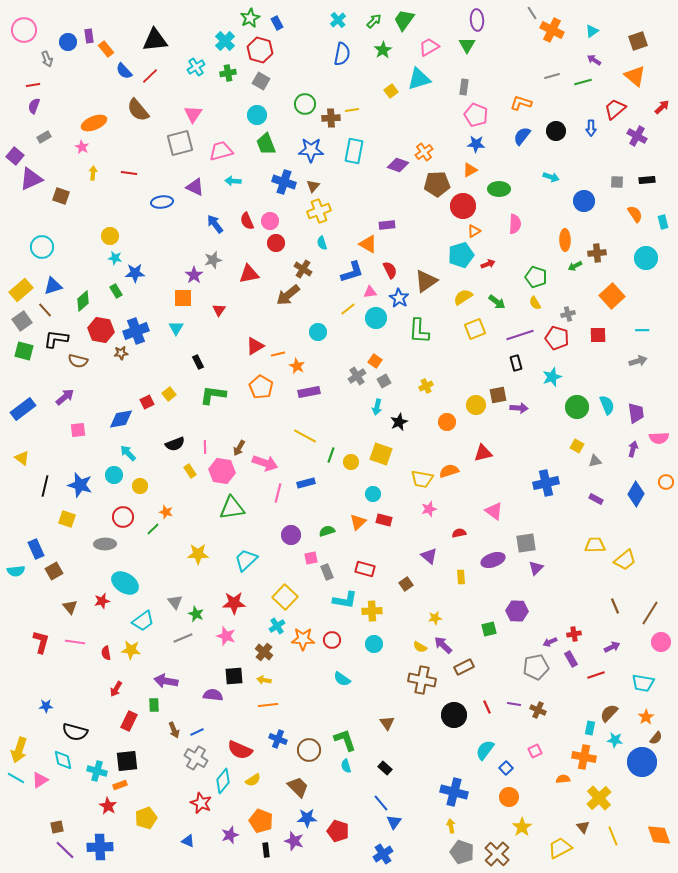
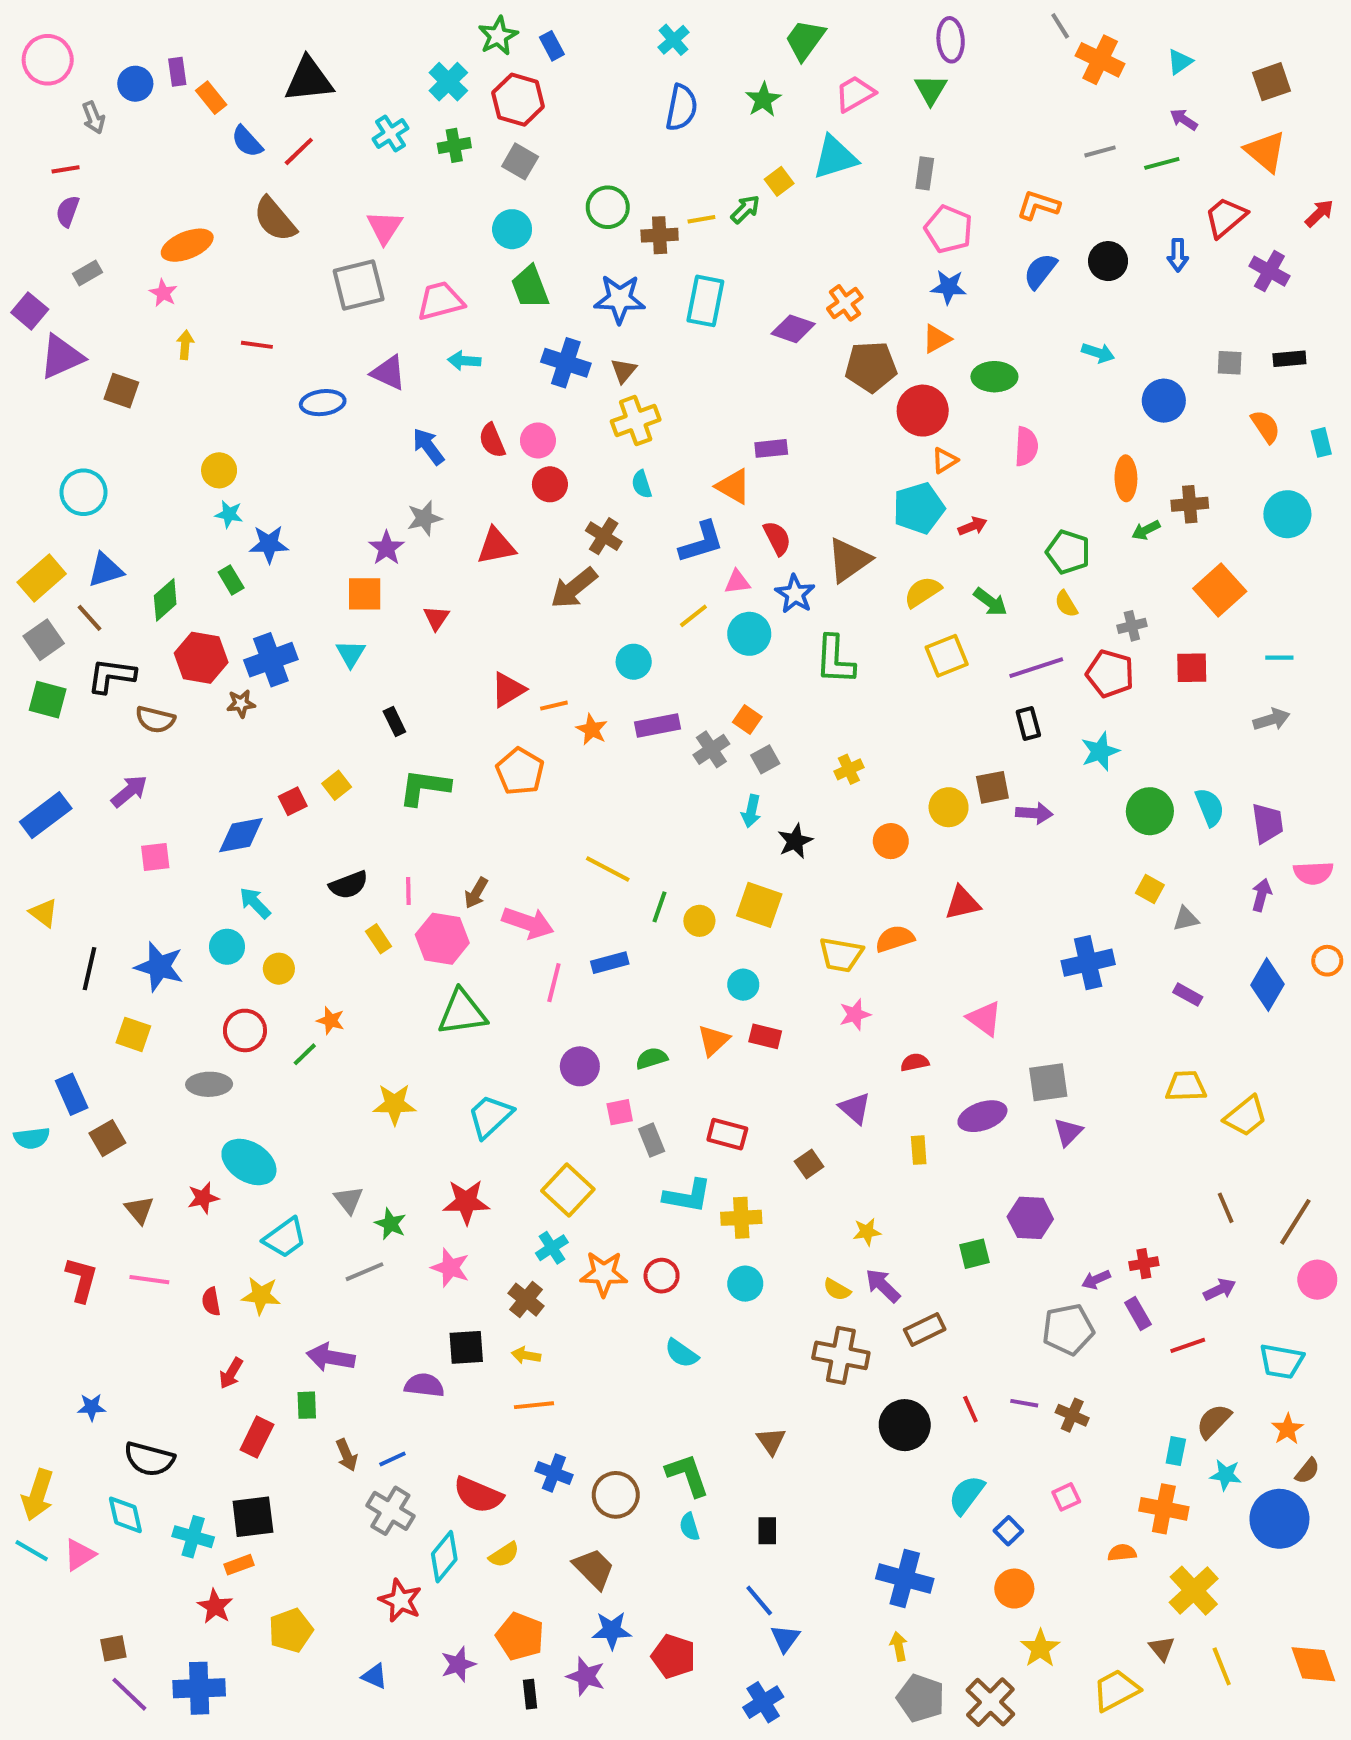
green arrow: (374, 21) -> (745, 209), moved
purple rectangle: (309, 392) -> (658, 725), moved
black rectangle: (385, 768) -> (767, 1531), turned 48

